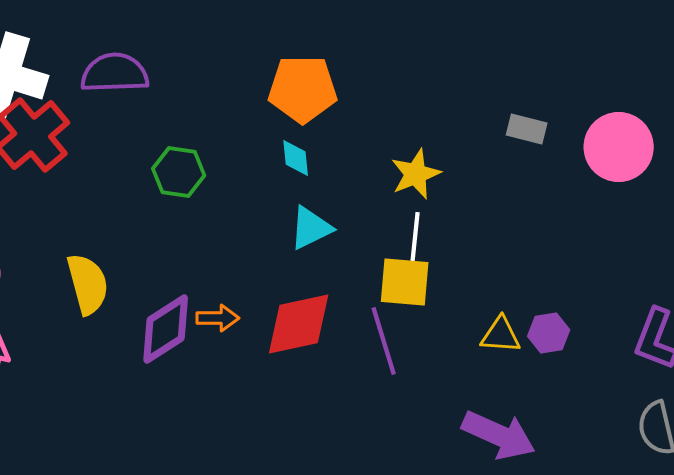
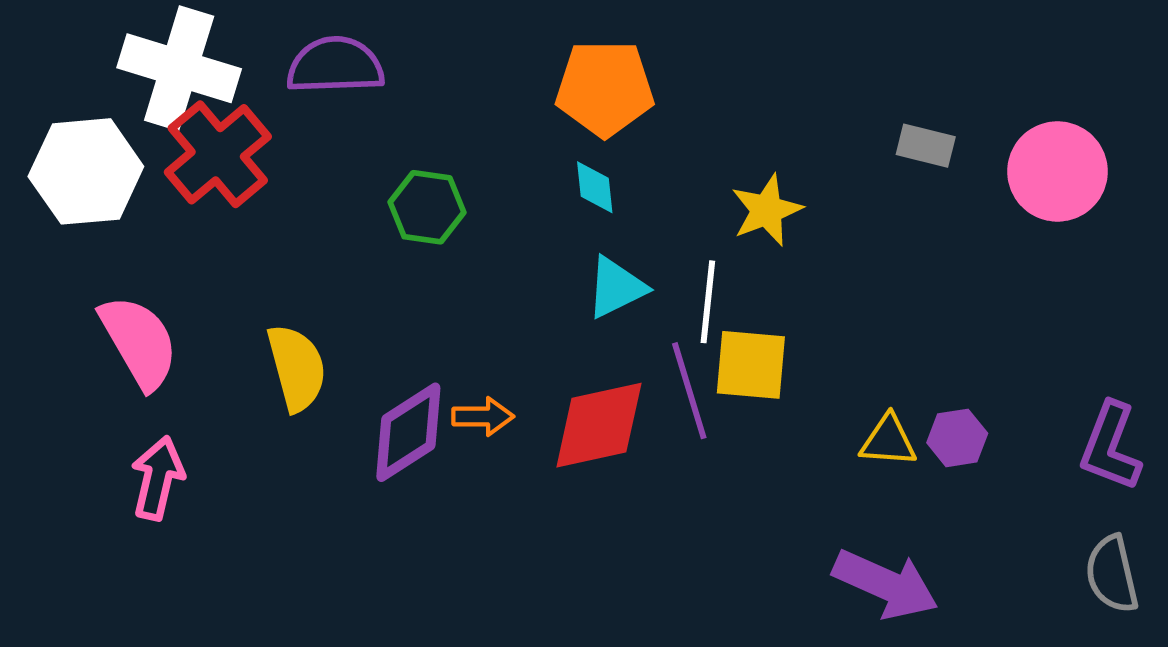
white line: (415, 241) -> (708, 302), moved
purple line: (384, 341) -> (689, 391), moved

